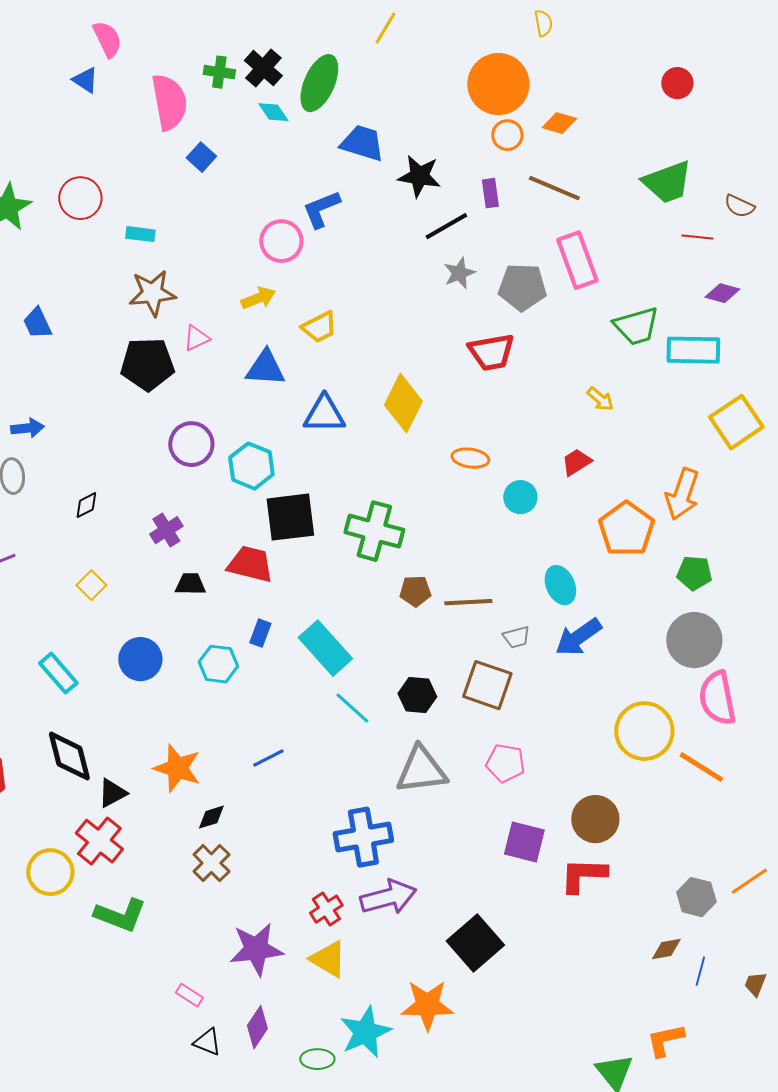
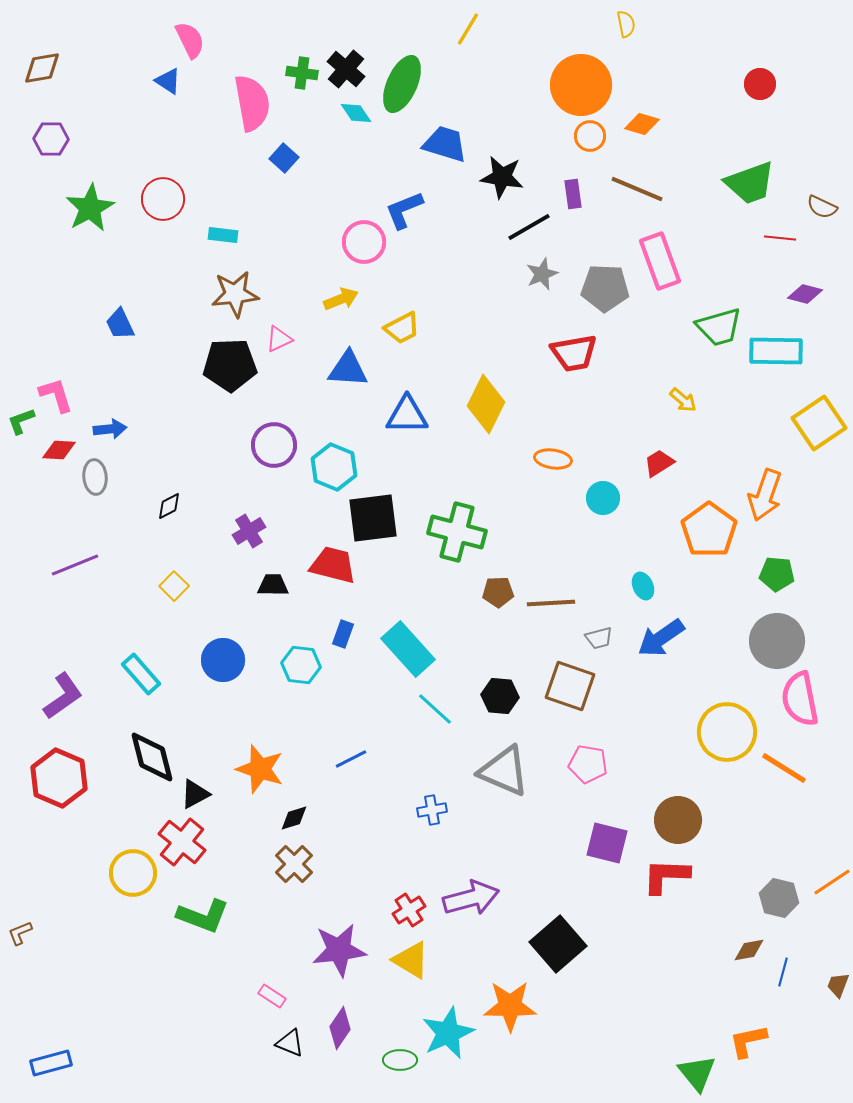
cyan ellipse: (560, 585) -> (643, 586), size x0.7
gray triangle: (421, 770) -> (504, 771), turned 30
blue cross: (363, 837) -> (432, 810), moved, size x0.5

